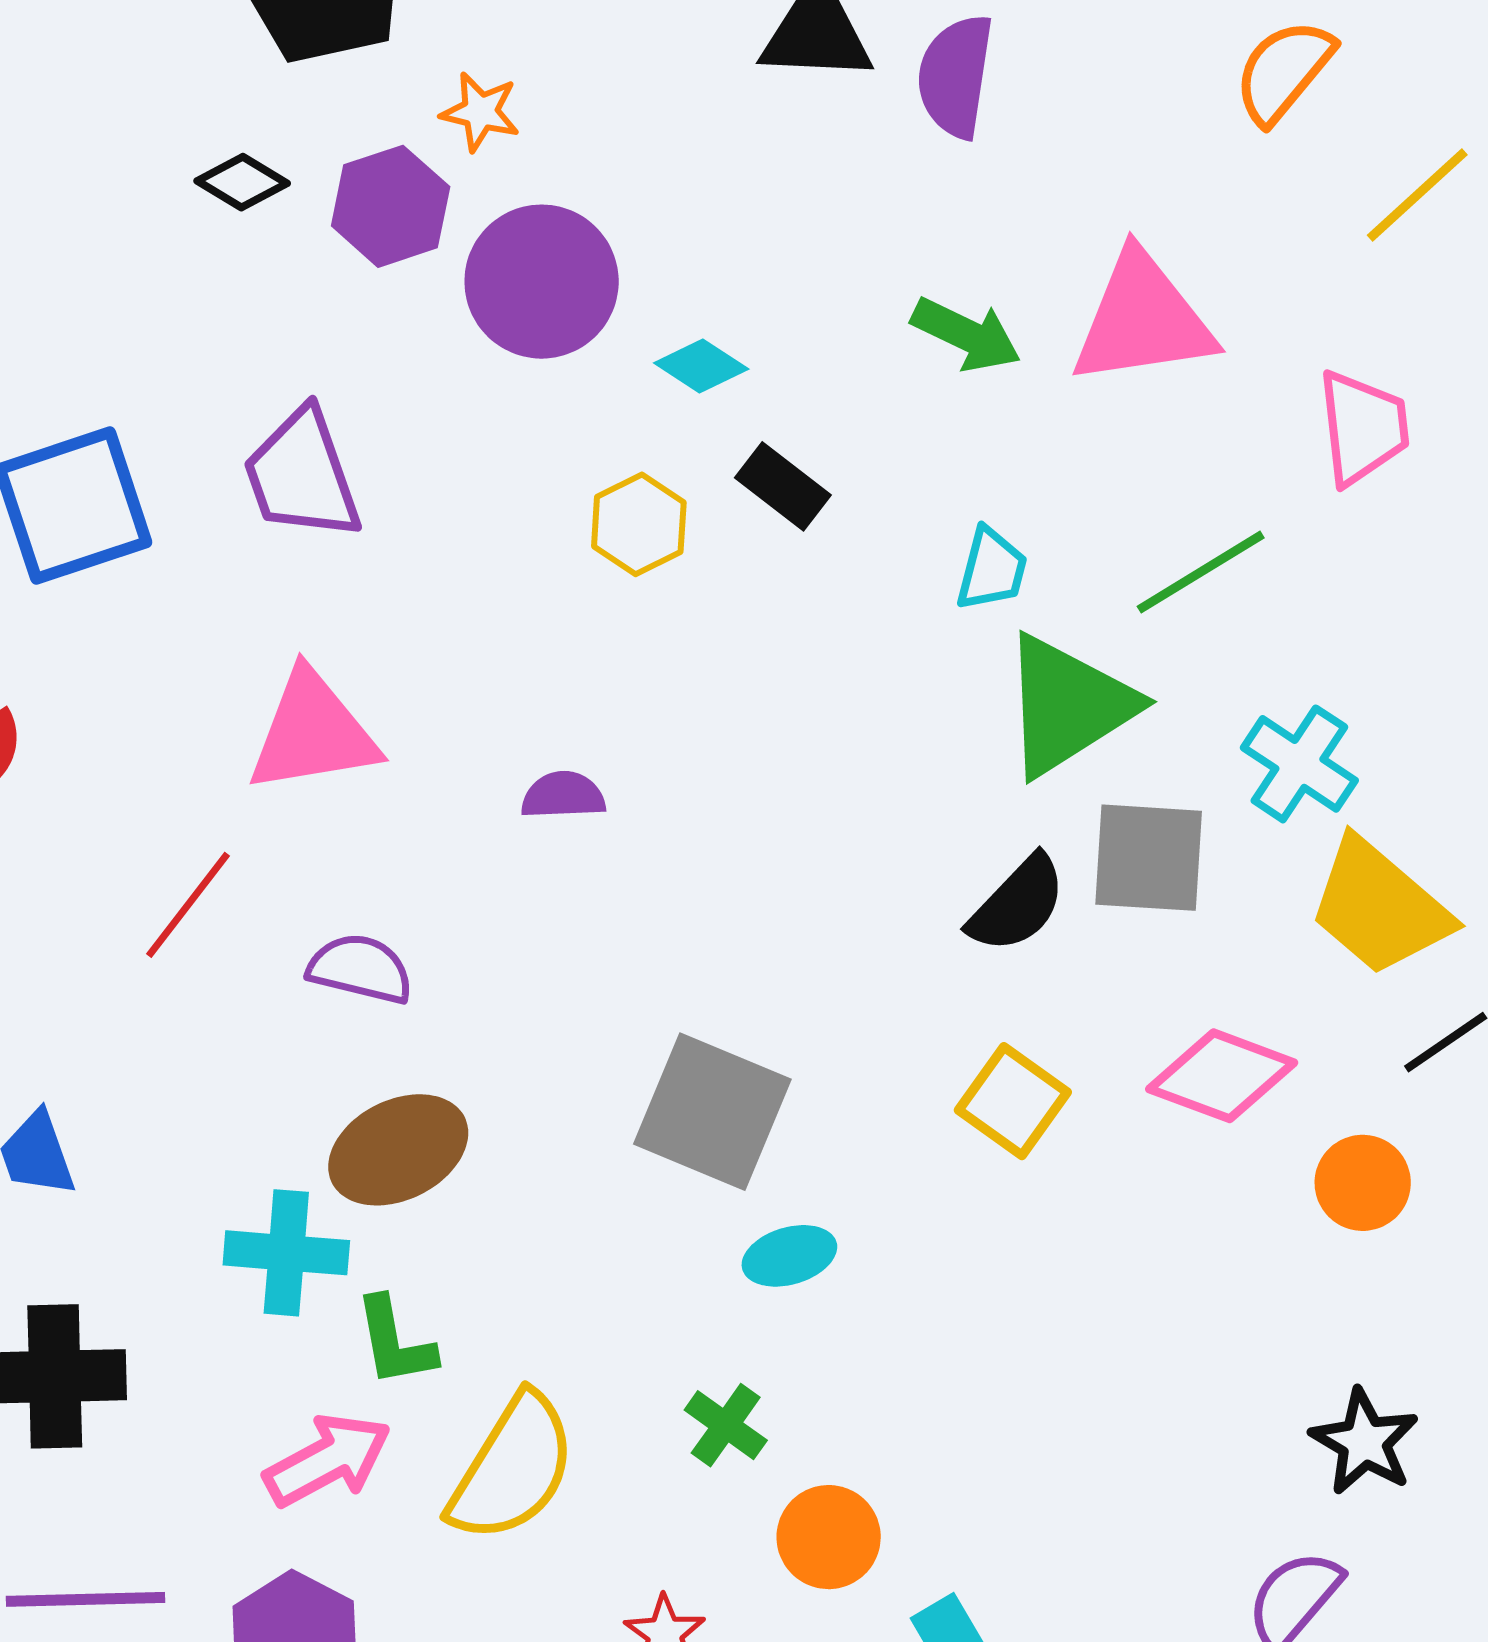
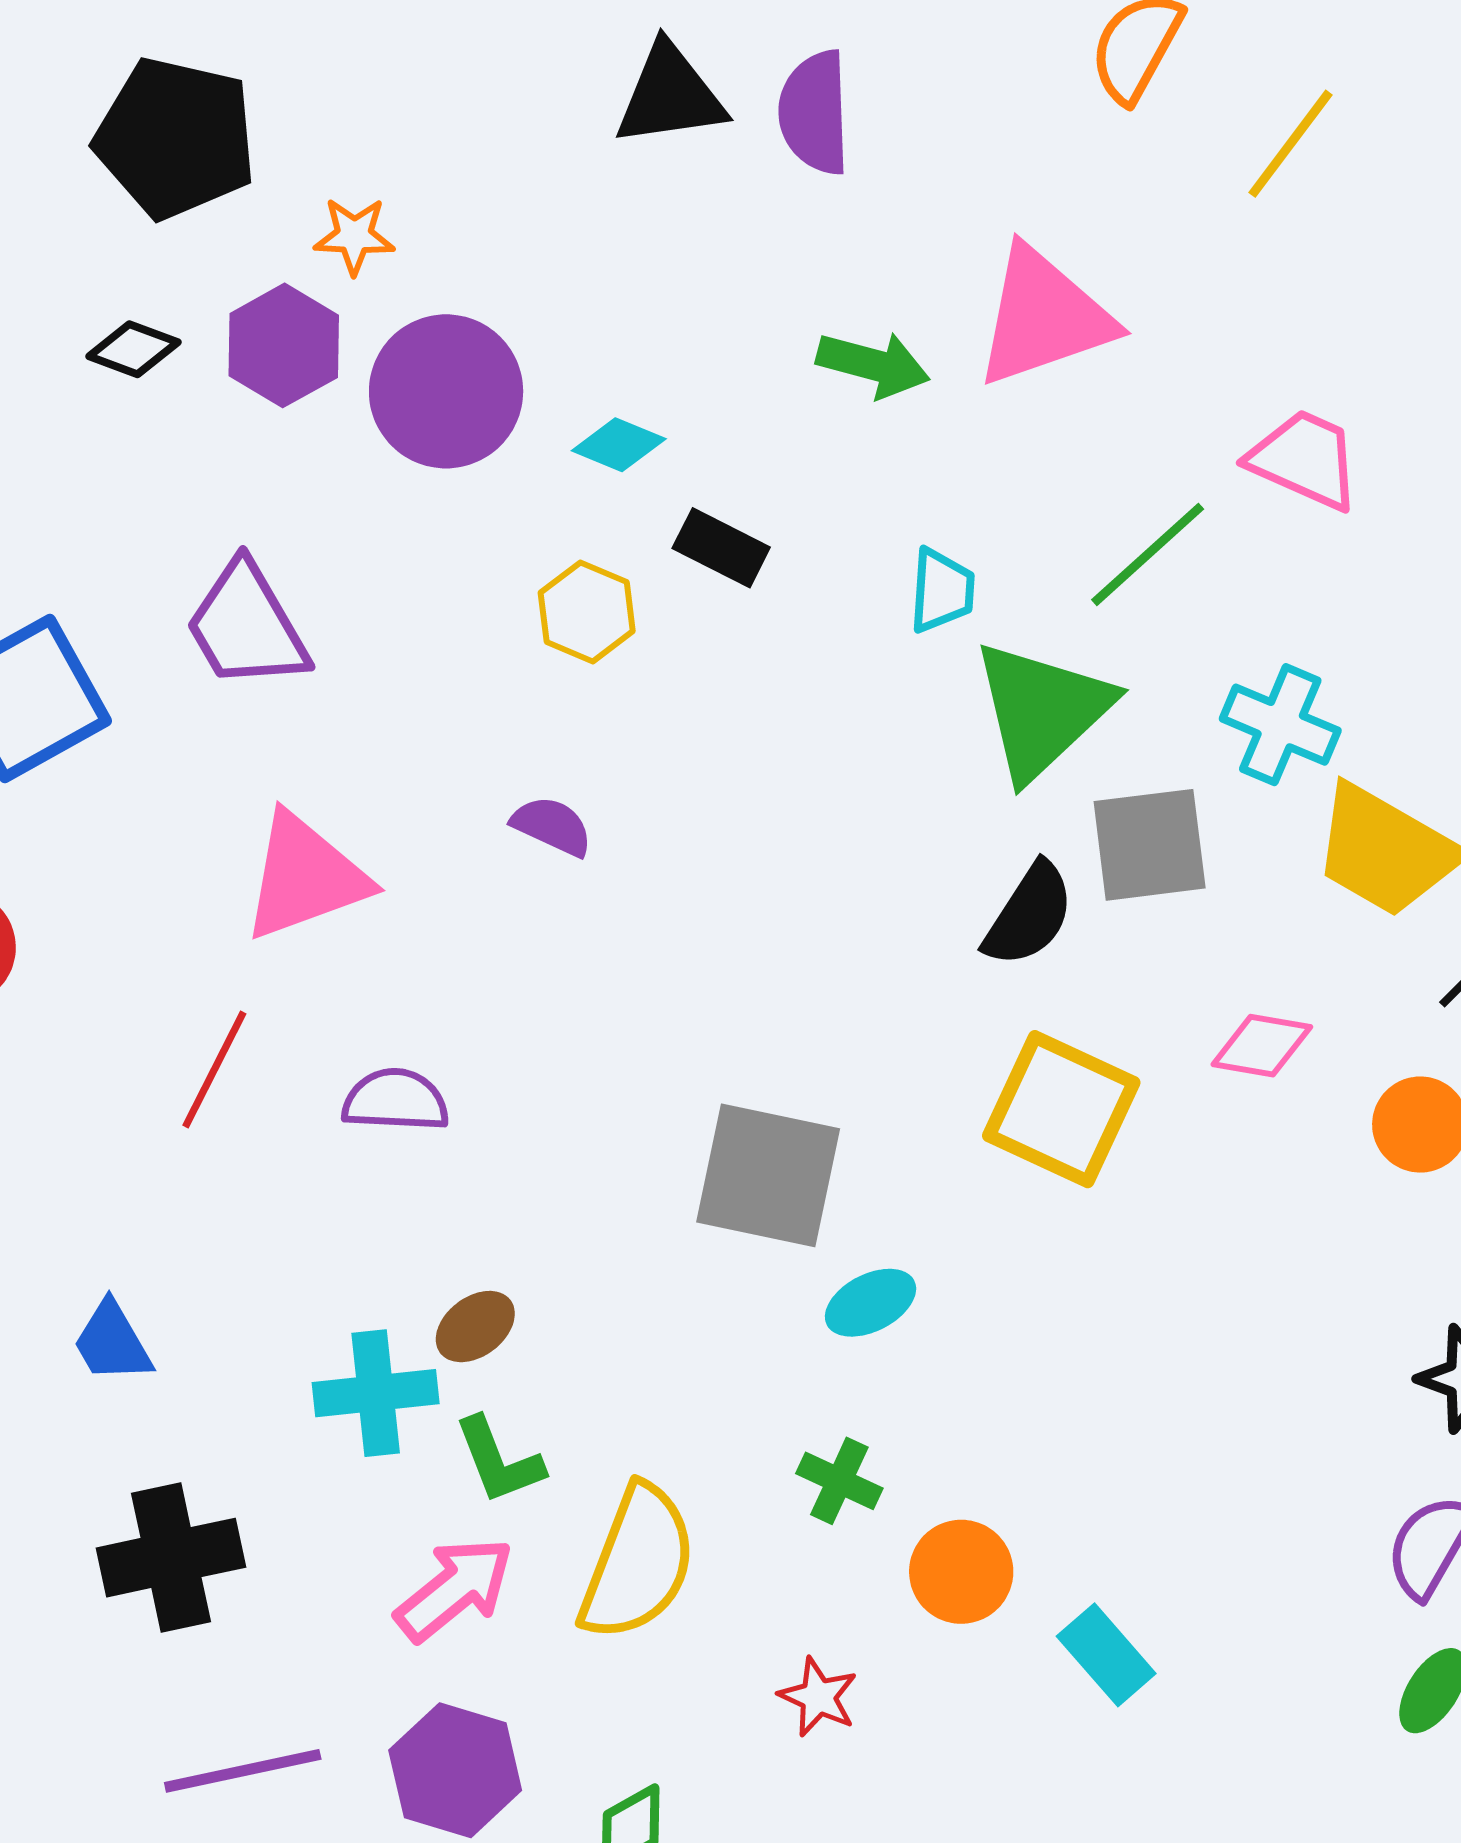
pink trapezoid: (1363, 428) -> (1305, 459), moved, turned -49
purple semicircle: (563, 795) -> (552, 826), moved, turned 38
pink diamond: (1222, 1076) -> (1262, 1046), size x0.7
yellow square: (1013, 1101) -> (1061, 1109), size x1.4
brown ellipse: (398, 1150) -> (475, 1327), moved, size x0.6

